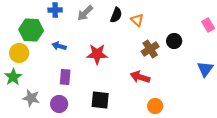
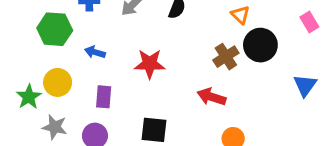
orange triangle: (137, 20) -> (240, 15), moved
black circle: (174, 41) -> (260, 45), size x1.5
yellow circle: (19, 53) -> (58, 82), moved

